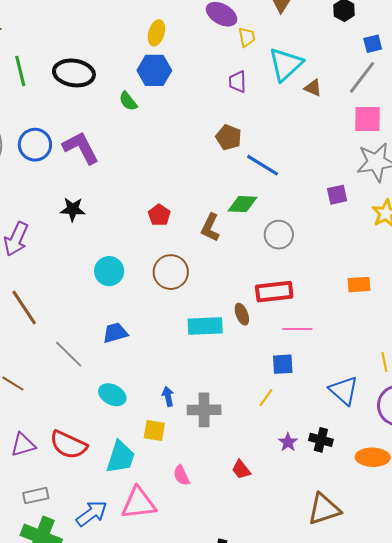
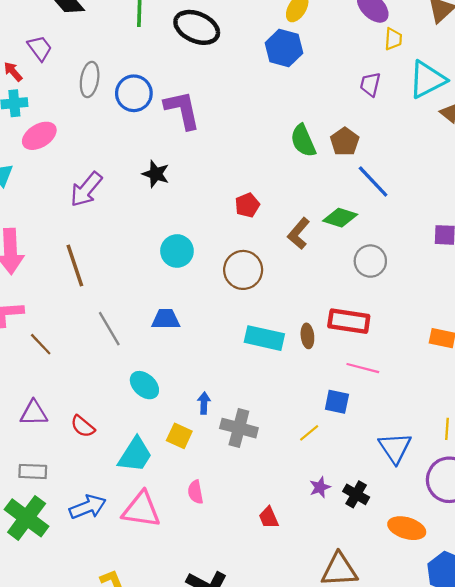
green semicircle: (128, 101) -> (303, 141), moved, size x1.4
red semicircle: (68, 445) -> (83, 426), size x0.6
red trapezoid: (241, 470) -> (269, 518), moved

